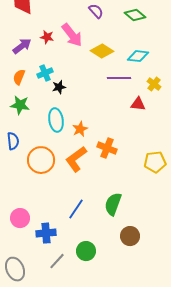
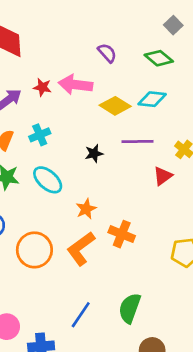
pink arrow: (72, 35) -> (75, 85), turned 135
cyan diamond: (138, 56) -> (152, 99), moved
black star: (59, 87) -> (94, 153), moved
red triangle: (138, 104) -> (163, 176), turned -42
cyan ellipse: (56, 120) -> (48, 180), moved, turned -40

